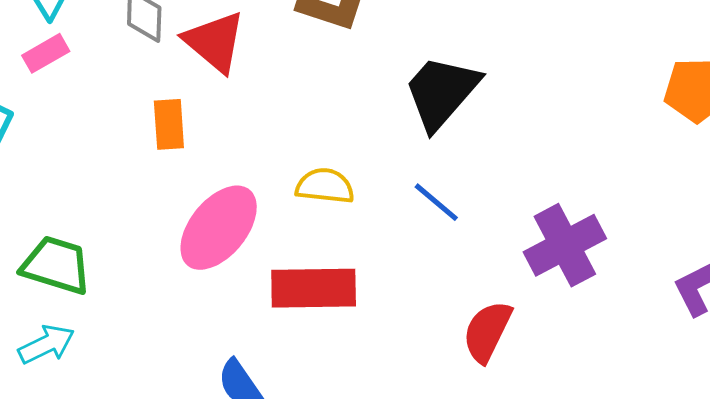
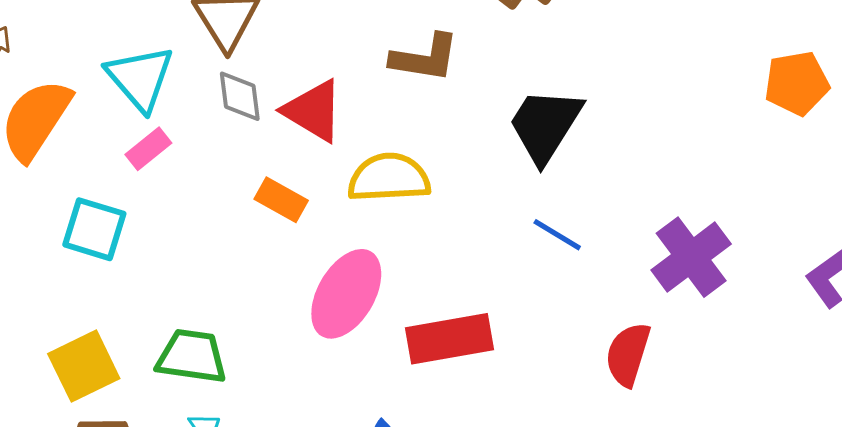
orange rectangle: (169, 124) -> (281, 200), turned -48
yellow semicircle: (325, 186) -> (389, 178), moved, size x1.4

